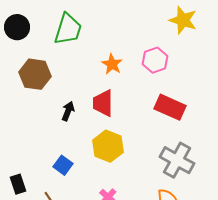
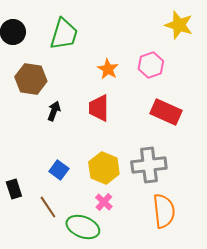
black arrow: (68, 111) -> (54, 111), moved
yellow hexagon: (108, 146) -> (104, 168), moved
gray cross: (177, 160) -> (149, 165), moved, turned -36

